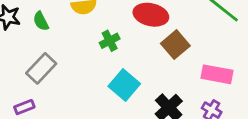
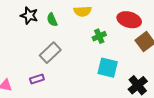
cyan square: (124, 85) -> (108, 68), turned -30

